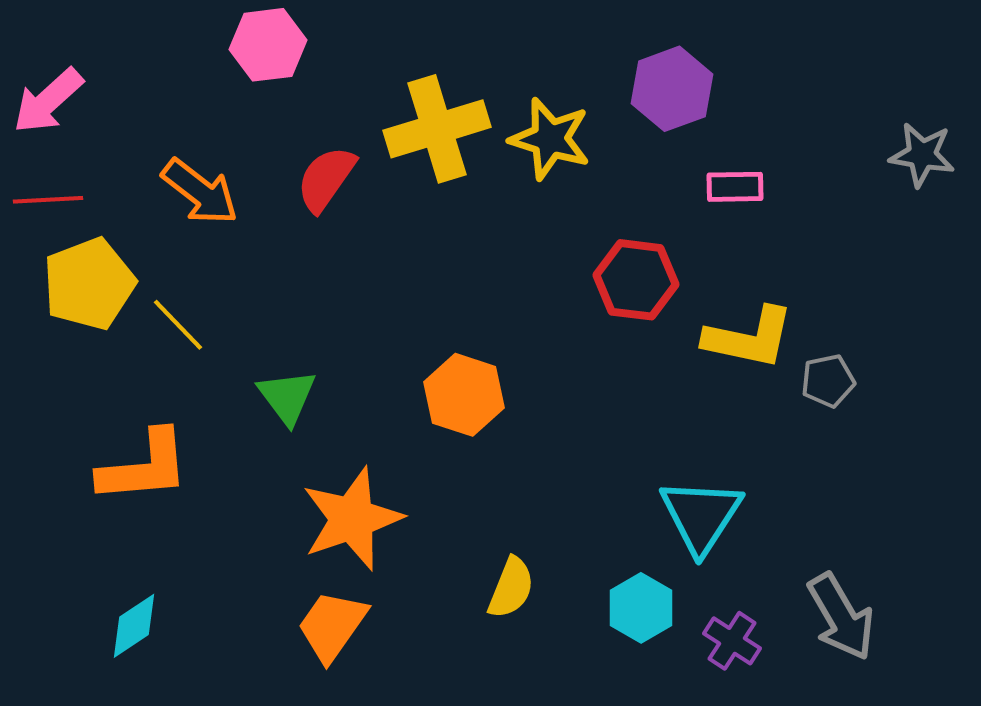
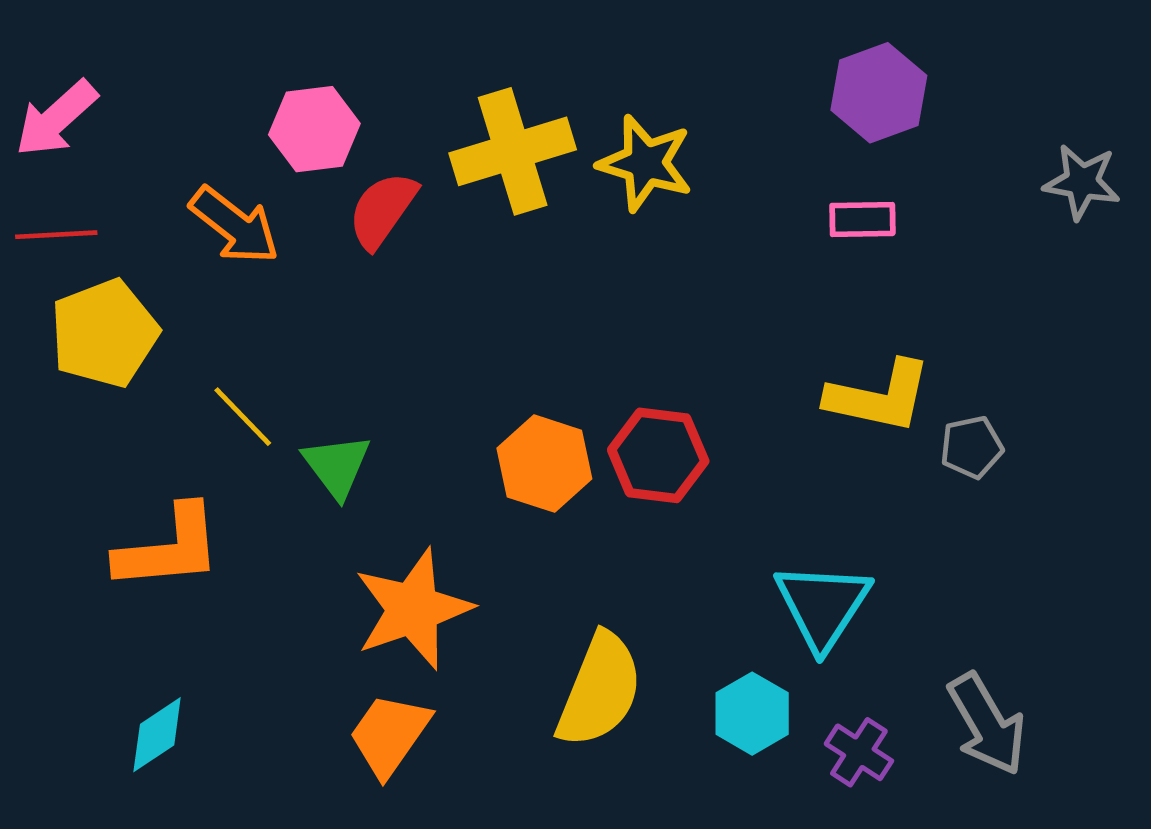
pink hexagon: (268, 45) -> (314, 129), moved
purple hexagon: (672, 89) -> (879, 93), moved
red hexagon: (636, 280) -> (658, 455), moved
yellow line: (178, 325) -> (243, 417), moved
yellow semicircle: (511, 588) -> (600, 690), size x1.6

